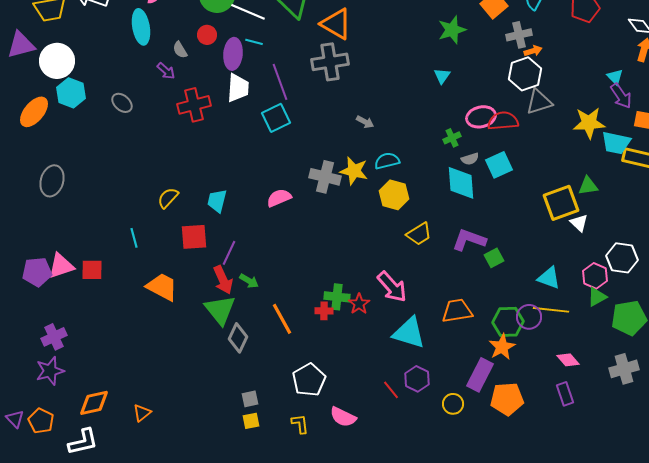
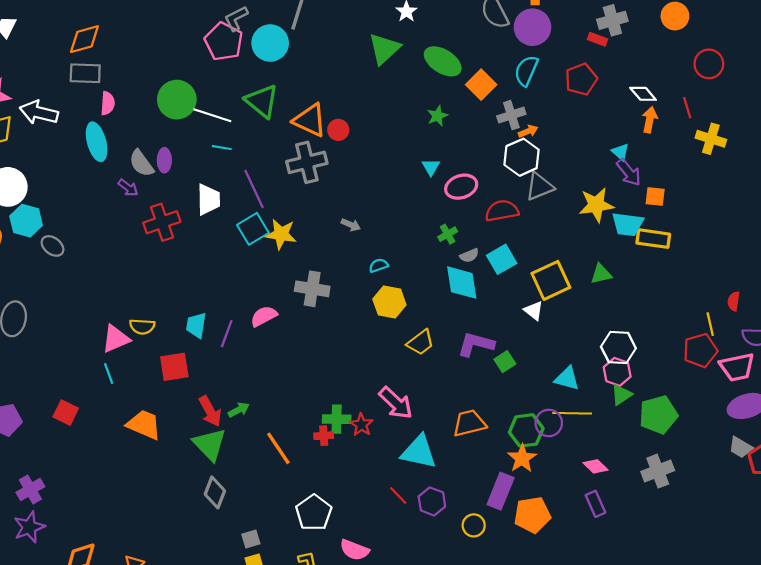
green star: (452, 30) -> (437, 116), size x0.7
red circle: (207, 35) -> (338, 130), moved
gray semicircle: (180, 50) -> (141, 163), size x1.5
purple ellipse: (233, 54) -> (164, 160), moved, size x0.7
gray ellipse: (122, 103) -> (53, 246), moved
pink ellipse: (481, 117) -> (461, 187), moved
cyan semicircle: (387, 161) -> (379, 265), size x0.7
yellow star: (354, 171) -> (281, 234), moved
yellow semicircle: (168, 198) -> (142, 327), turned -125
yellow square: (561, 203) -> (551, 280), moved
white triangle: (579, 223) -> (534, 311), moved
purple line: (229, 253) -> (227, 334), moved
white hexagon: (622, 258) -> (618, 347), moved
pink triangle: (61, 266) -> (116, 339), moved
red square: (92, 270) -> (66, 413), turned 30
green arrow: (249, 281) -> (239, 410), turned -54
gray diamond: (238, 338) -> (215, 492), moved
red line: (391, 390) -> (398, 495), moved

